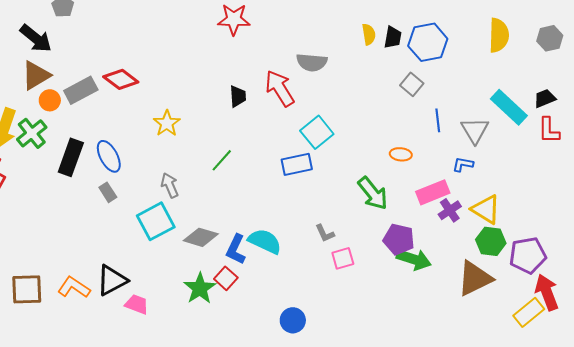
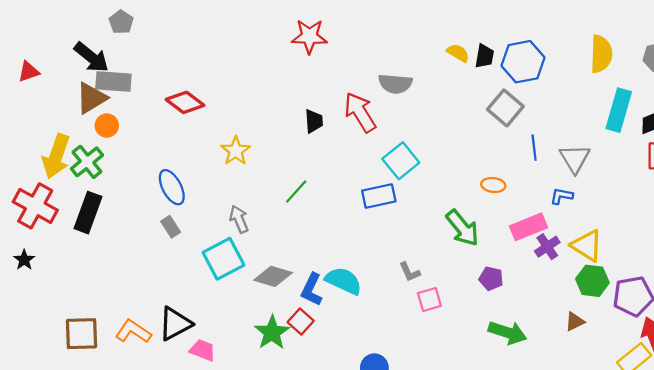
yellow semicircle: (369, 34) -> (458, 53), turned -50
gray square: (412, 84) -> (505, 108), size x1.4
gray rectangle: (81, 90) -> (113, 81), moved, turned 32
cyan rectangle: (509, 107) -> (619, 110), moved, turned 63
black rectangle: (71, 157) -> (88, 213), moved
purple pentagon: (399, 239) -> (491, 279), size x0.7
green arrow: (414, 259) -> (508, 333), moved
brown triangle: (475, 278) -> (575, 322), size x0.5

